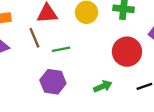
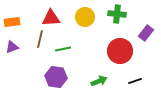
brown line: (34, 38) -> (40, 39), turned 36

